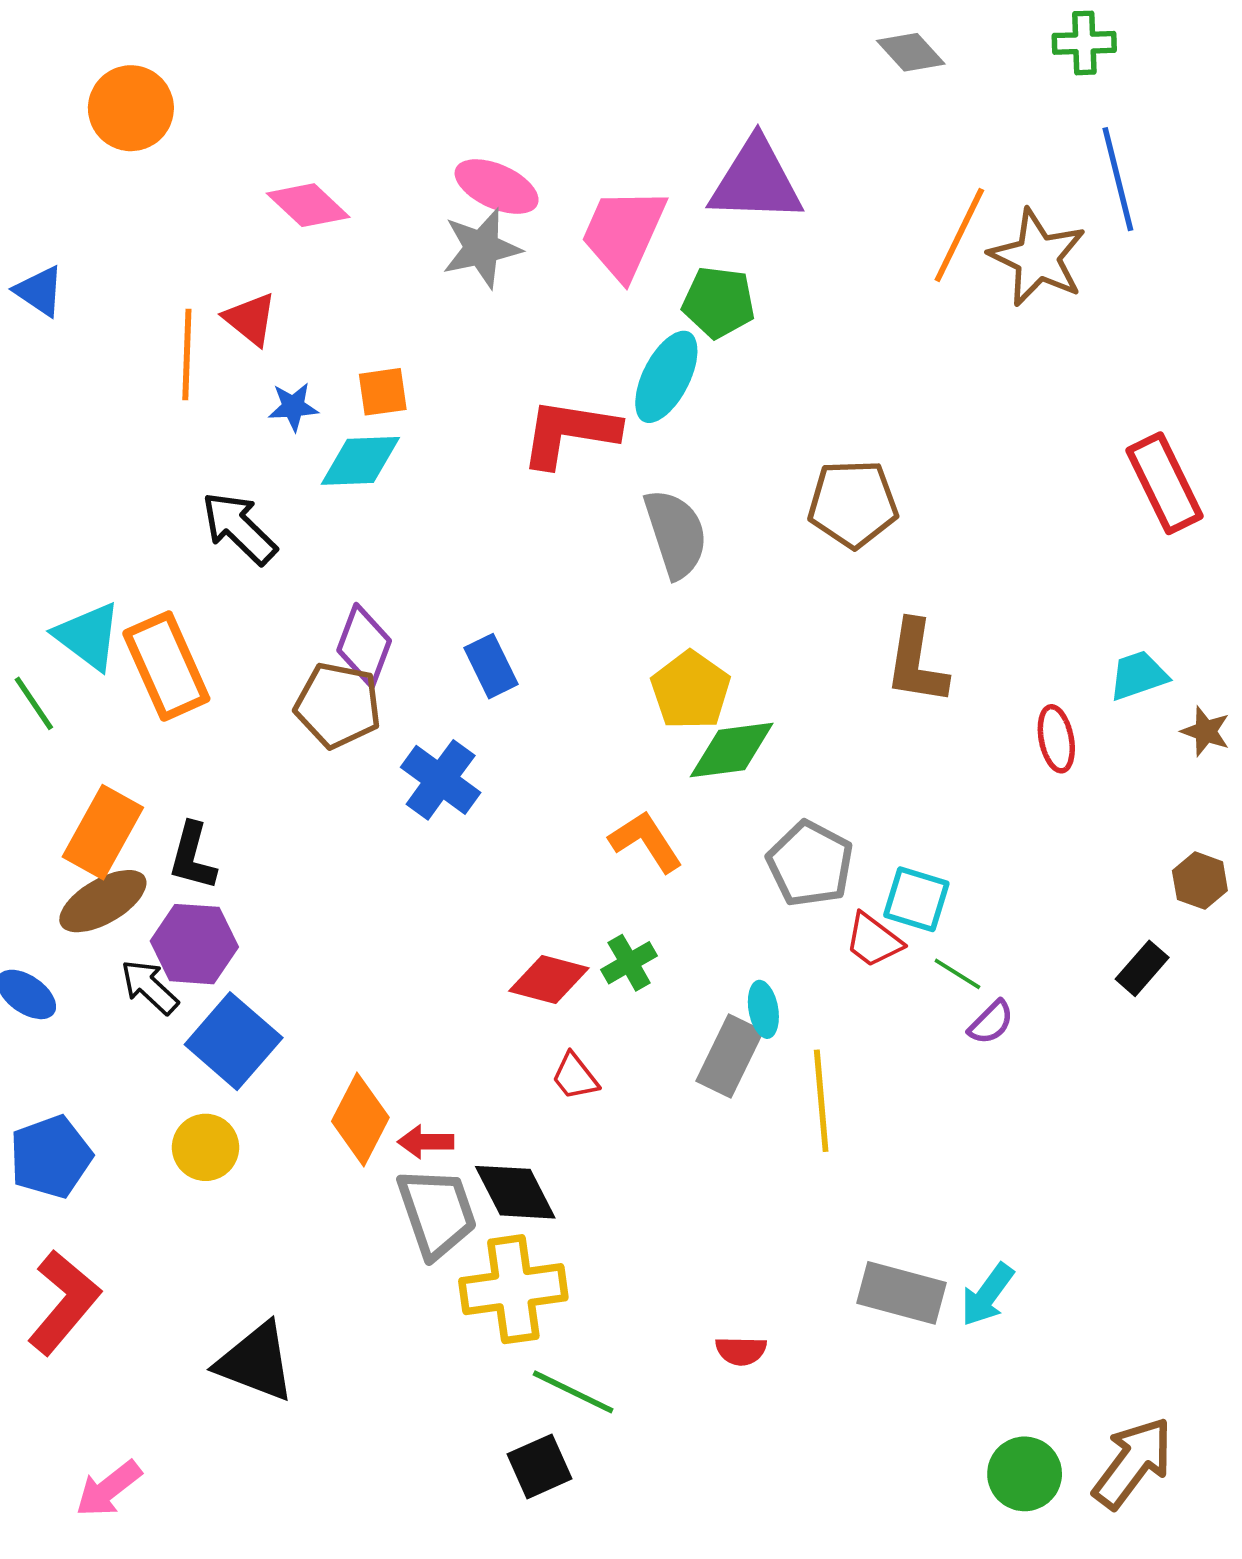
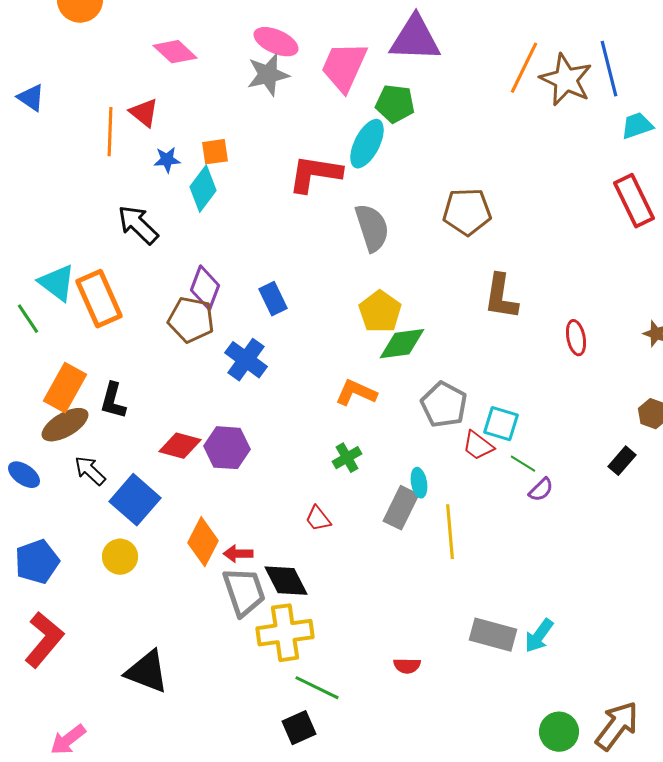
blue line: (1118, 179) -> (609, 69), moved
cyan diamond: (360, 461) -> (203, 189), turned -51
cyan trapezoid: (1138, 675) -> (637, 126), moved
orange L-shape: (646, 841) -> (356, 393), turned -33
purple hexagon: (194, 944) -> (227, 448), moved
red diamond: (549, 979) -> (180, 446), moved

